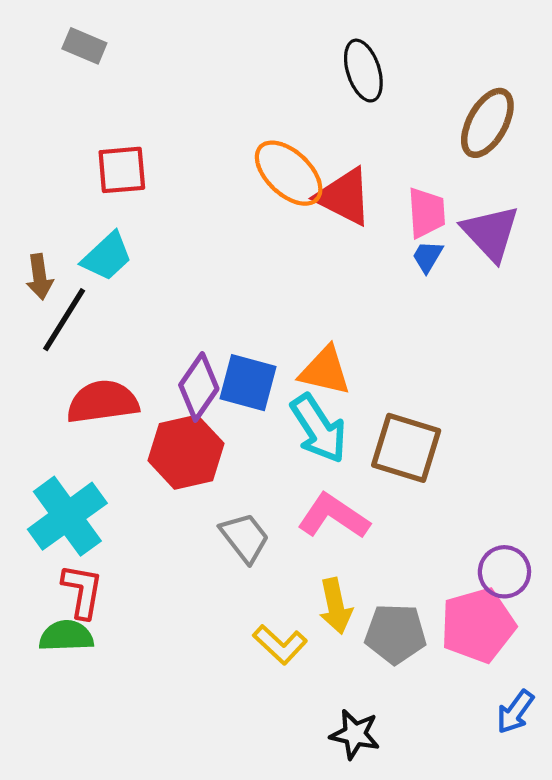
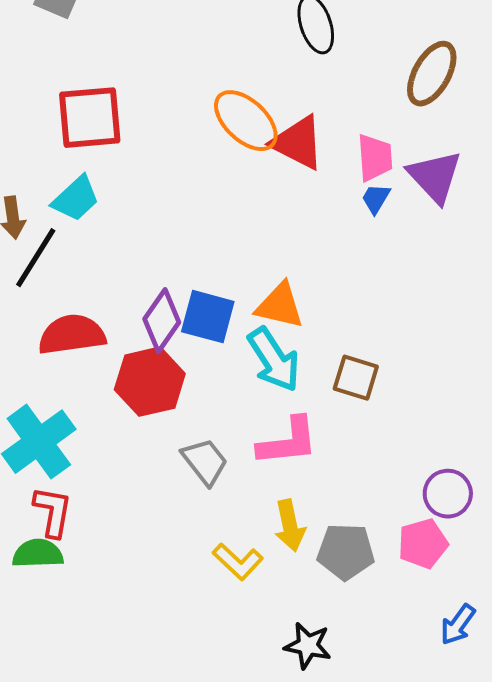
red square: (122, 170) -> (90, 118), size x1.4
brown square: (406, 448) -> (356, 378), size x0.7
pink L-shape: (333, 516) -> (288, 442), turned 140
pink pentagon: (478, 625) -> (423, 544), size x0.7

